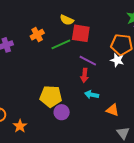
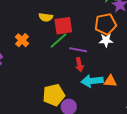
green line: (61, 44) -> (58, 41), moved
cyan arrow: (92, 95) -> (92, 81), size x1.5
orange triangle: (112, 110) -> (110, 81), moved

